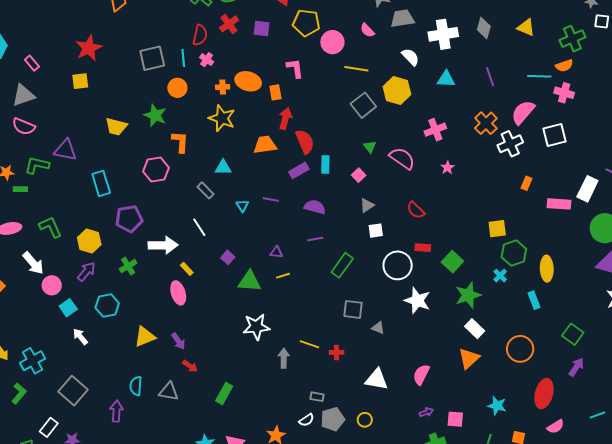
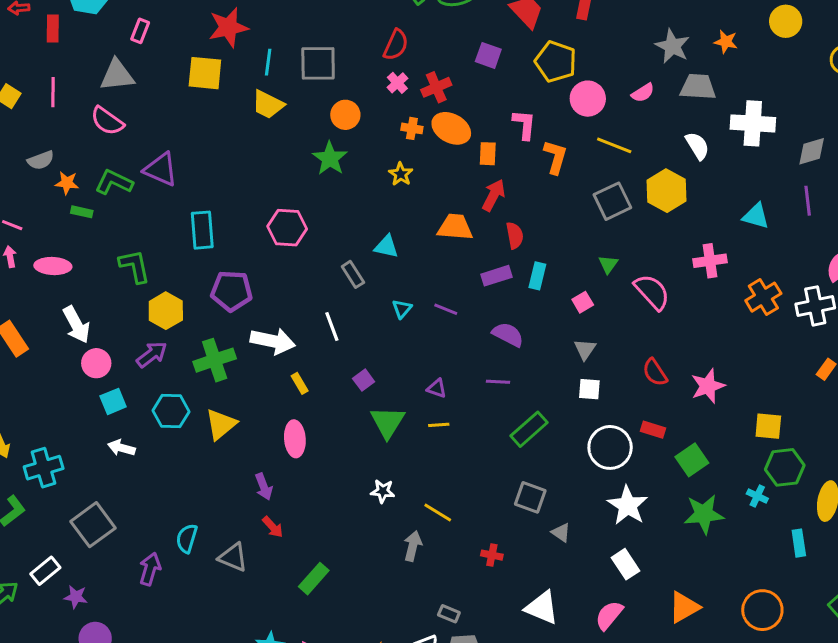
red cross: (229, 24) -> (436, 87), moved
gray diamond: (484, 28) -> (812, 151), moved, turned 45
pink semicircle: (367, 30) -> (643, 93), turned -91
cyan line: (183, 58) -> (268, 62), moved
pink rectangle: (32, 63) -> (140, 31), turned 49
cyan triangle: (446, 79) -> (756, 216), moved
yellow square: (80, 81) -> (205, 73), size x1.4
green star: (155, 115) -> (330, 158), moved
yellow star: (222, 118) -> (401, 174), size x0.6
orange cross: (486, 123) -> (763, 297), moved
yellow trapezoid: (116, 127) -> (268, 104), moved
orange L-shape: (180, 142) -> (555, 157), moved
red semicircle: (305, 142) -> (515, 235), size x0.7
pink star: (447, 168) -> (708, 386), moved, size x1.6
gray triangle: (367, 205) -> (585, 349), turned -35
green L-shape: (51, 227) -> (135, 266), moved
green cross: (128, 266) -> (215, 360), size x1.5
cyan cross: (500, 276) -> (757, 496), turned -32
green triangle: (249, 281) -> (388, 422), turned 45
pink ellipse: (178, 293) -> (295, 439), moved
white star: (256, 327) -> (383, 491), size x0.6
white rectangle: (475, 329) -> (625, 564), moved
white arrow: (80, 337) -> (121, 448), turned -48
yellow triangle: (145, 337) -> (221, 424), moved, turned -30
yellow line: (309, 344) -> (438, 513), moved

